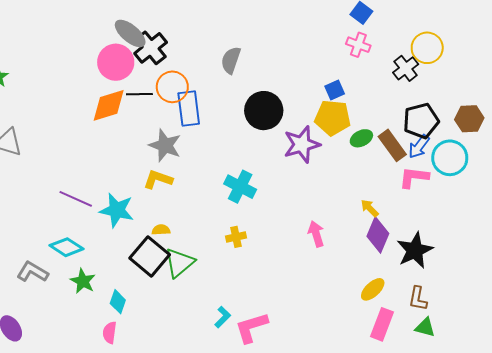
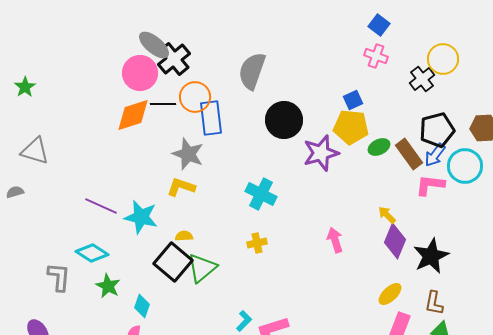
gray semicircle: (231, 60) -> (252, 71), size x1.4
gray L-shape: (32, 272) -> (59, 277), turned 64

